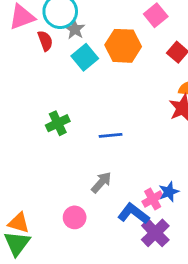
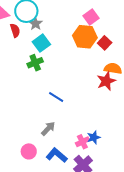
orange hexagon: (123, 46) -> (85, 37), moved
green cross: (58, 123) -> (35, 63), moved
blue line: (111, 135) -> (56, 97), turned 35
blue L-shape: (133, 214) -> (57, 155), moved

